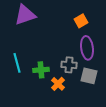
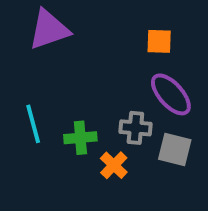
orange square: (81, 21) -> (159, 41), turned 32
purple ellipse: (87, 48) -> (171, 94), turned -35

